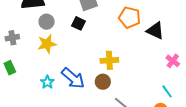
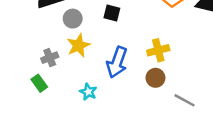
gray cross: (12, 38) -> (50, 58), moved
blue arrow: (73, 78) -> (117, 62), moved, turned 80

